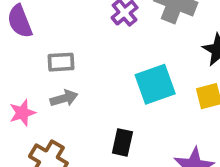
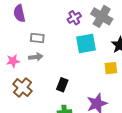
cyan square: (155, 84) -> (86, 44), moved

